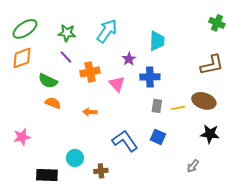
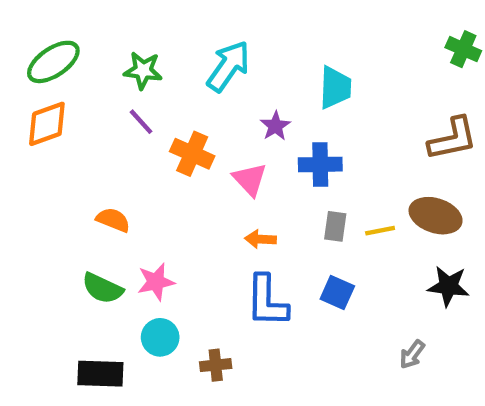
orange cross: (90, 72) -> (192, 154), turned 36
green semicircle: (48, 81) -> (102, 288), moved
orange arrow: (90, 112) -> (260, 239), moved
pink star: (22, 137) -> (156, 282), moved
blue L-shape: (125, 141) -> (267, 301), turned -144

